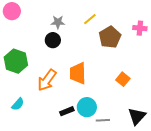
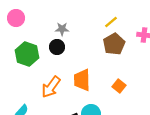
yellow line: (90, 19) -> (111, 22), moved
green hexagon: (16, 61) -> (27, 54), moved
orange square: (123, 79) -> (119, 86), moved

